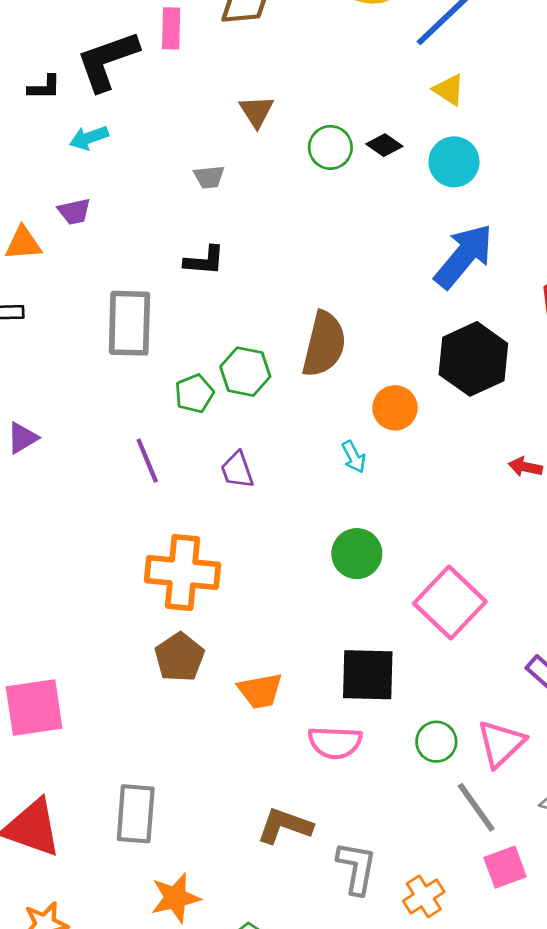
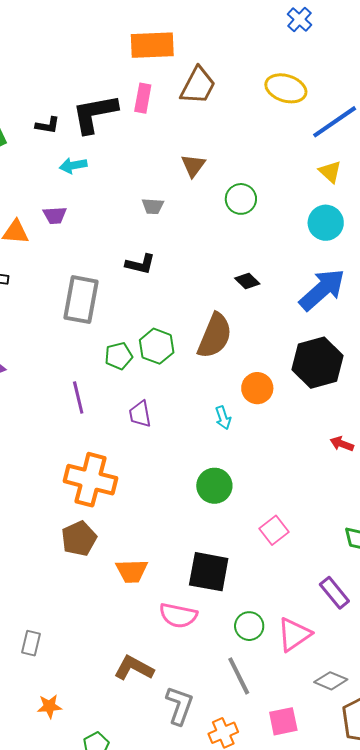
black diamond: (384, 145) -> (247, 281), moved
pink square: (450, 603) -> (274, 530), size x0.6
gray line: (476, 807) -> (239, 676), moved
gray rectangle: (136, 814) -> (31, 643), size x0.6
orange star: (175, 898) -> (49, 706), size x0.7

